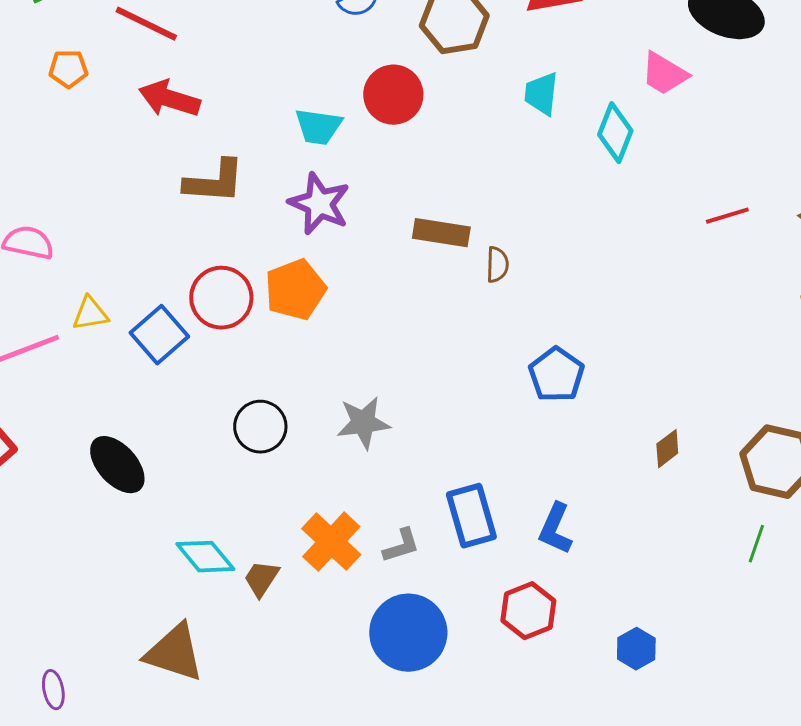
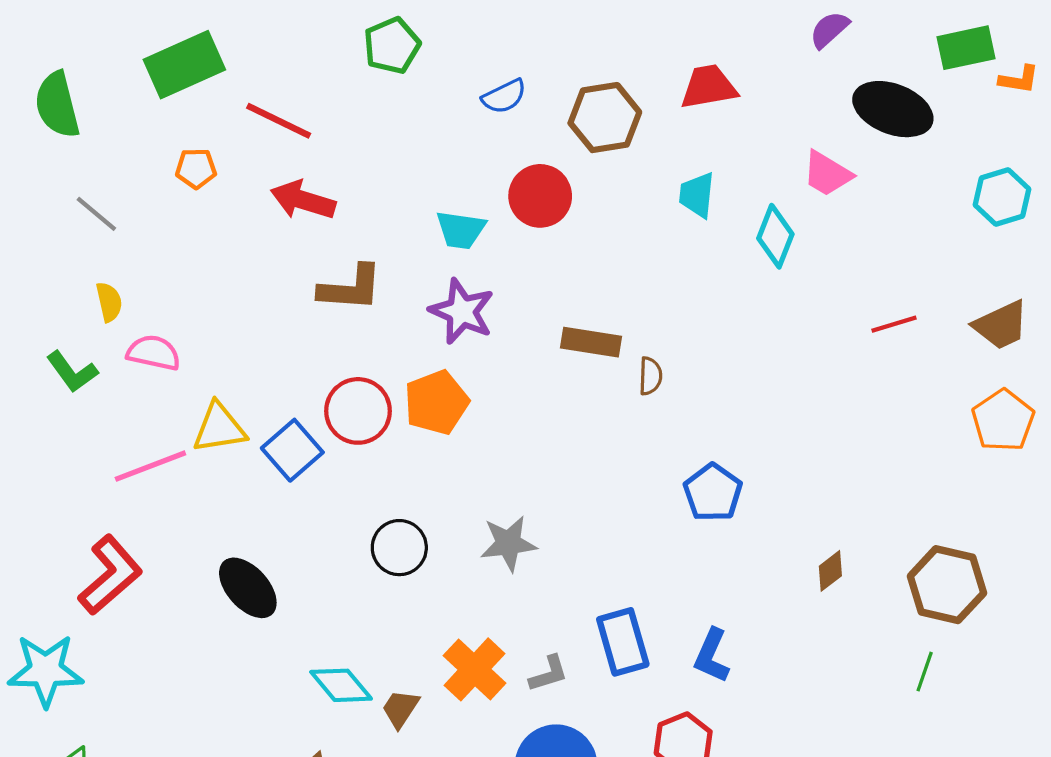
yellow triangle: (90, 314) -> (219, 428), size x1.4

